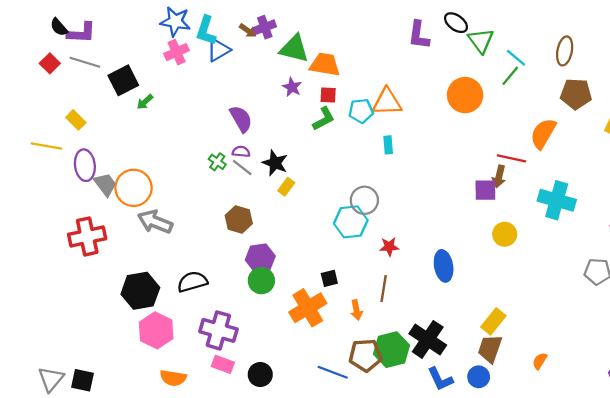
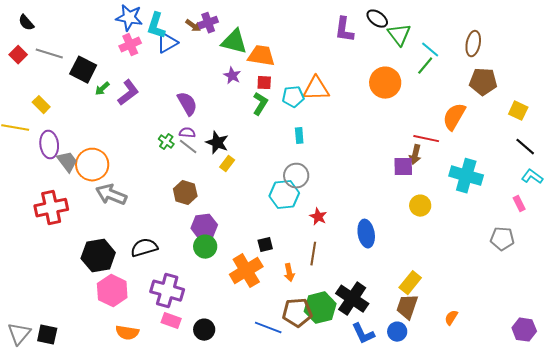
purple L-shape: (81, 33) -> (128, 93), moved, turned -40
black square: (123, 80) -> (83, 70), turned -36
green L-shape: (324, 119) -> (260, 104), turned -30
cyan rectangle: (388, 145) -> (299, 136), moved
red star: (389, 247) -> (318, 217), turned 30

